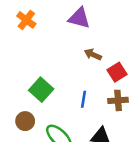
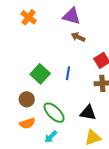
brown arrow: (93, 54) -> (78, 37), moved
blue line: (83, 99) -> (68, 73), moved

